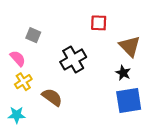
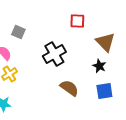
brown semicircle: (52, 97) -> (69, 88), moved
blue square: (129, 101) -> (104, 91), size x0.7

